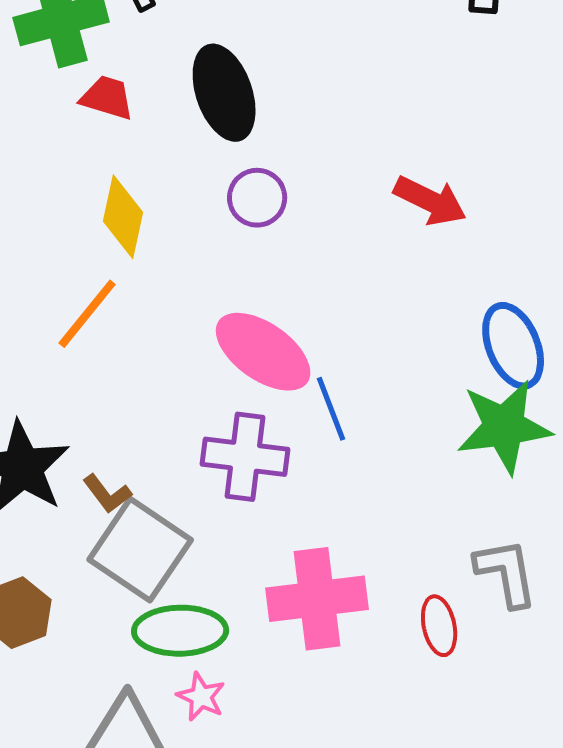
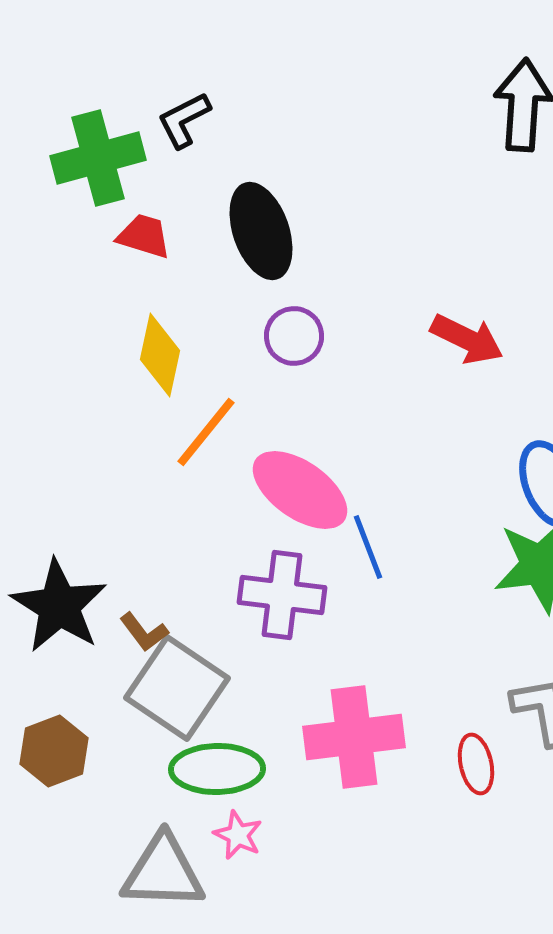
orange line: (87, 314) -> (206, 432), moved

